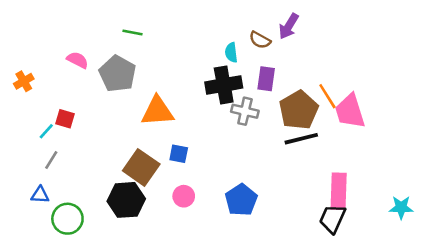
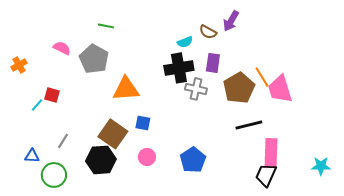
cyan semicircle: (231, 52) -> (185, 42), turned -105
black line: (301, 139) -> (249, 125), moved
gray line: (51, 160) -> (63, 141), moved

